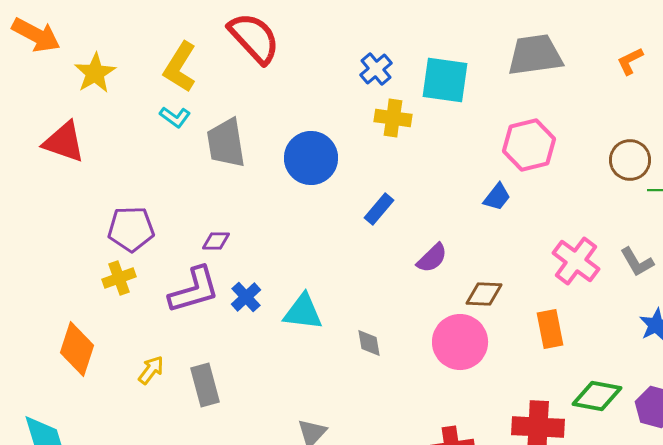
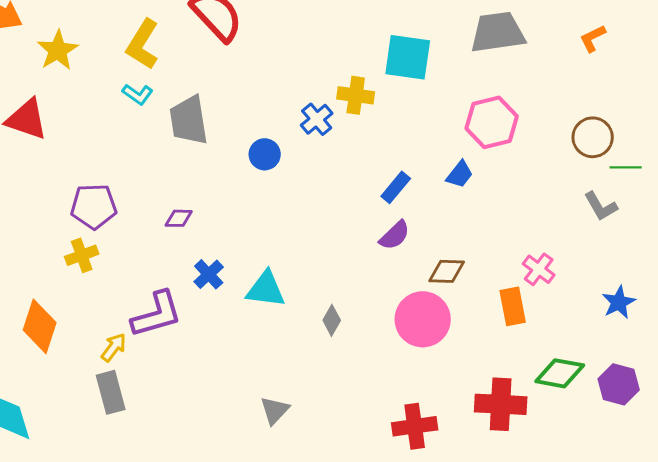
blue cross: (376, 69) -> (317, 119), moved
blue circle: (311, 158) -> (265, 154), moved, size x0.6
blue rectangle: (379, 209) -> (396, 187), moved
pink cross: (576, 261) -> (539, 269), moved, size x0.7
gray L-shape: (637, 262) -> (601, 206), moved
purple L-shape: (194, 290) -> (157, 314), moved
gray diamond: (369, 343) -> (332, 320), turned 40
gray rectangle: (205, 385) -> (111, 392), moved

